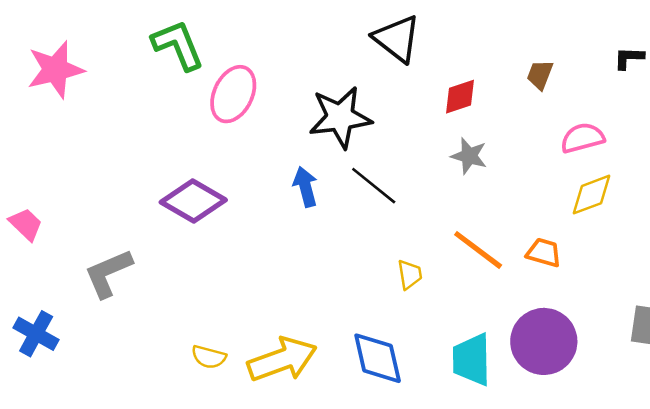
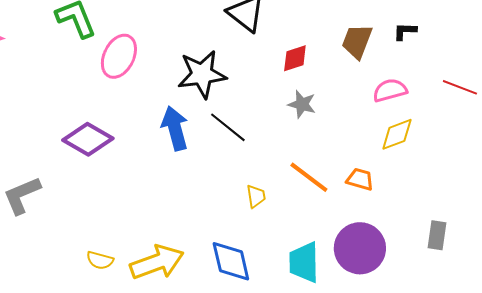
black L-shape: (629, 58) -> (405, 31), moved
brown trapezoid: (540, 75) -> (357, 41), size x1.5
blue arrow: (305, 187) -> (175, 128), size x1.4

